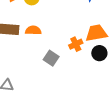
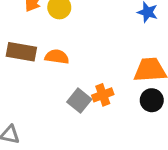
orange cross: (76, 44) -> (103, 95), moved

